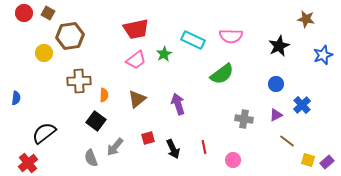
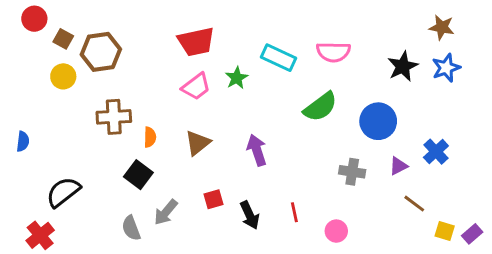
brown square: (48, 13) -> (63, 39), moved
blue star: (323, 55) -> (446, 68), moved
blue circle: (276, 84) -> (378, 121), moved, size x1.6

